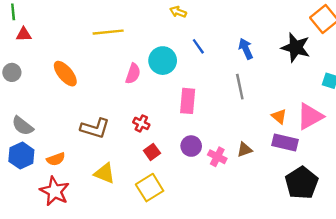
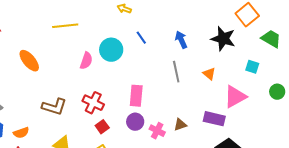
pink rectangle: (188, 101) -> (136, 96), moved
orange triangle: (279, 116) -> (209, 74), moved
red cross: (141, 123) -> (93, 103), size x1.5

